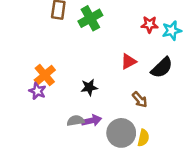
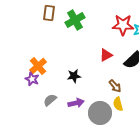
red star: (150, 24) -> (123, 25), size x1.5
gray semicircle: (76, 121) -> (50, 100), moved, turned -32
yellow semicircle: (143, 138) -> (118, 104), moved, turned 152

